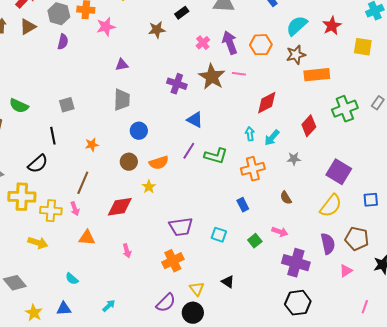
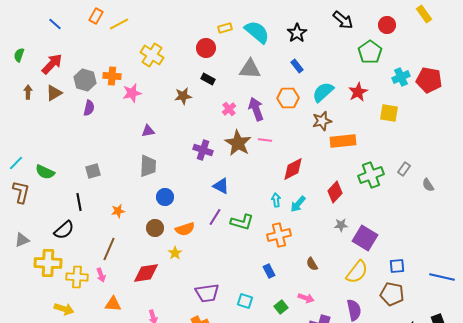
black rectangle: (182, 13) -> (208, 79), turned 64
orange hexagon: (261, 45) -> (288, 98), moved
gray star: (294, 159) -> (341, 225), moved
brown pentagon: (357, 239) -> (392, 294), moved

